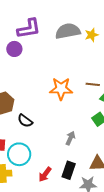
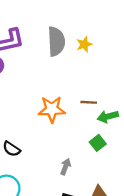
gray semicircle: (68, 31) -> (56, 41), turned 100

